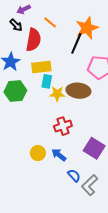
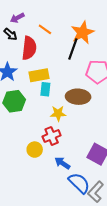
yellow star: (57, 94) -> (58, 113), moved
red cross: (63, 126) -> (52, 136), moved
yellow circle: (38, 153) -> (35, 150), moved
blue semicircle: (74, 175) -> (79, 183), size x1.6

